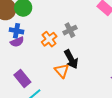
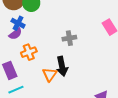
orange cross: (49, 39) -> (29, 52), moved
purple semicircle: (17, 42) -> (15, 34), turned -32

